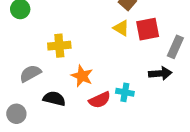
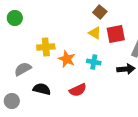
orange star: (82, 76) -> (67, 59), moved
cyan cross: (125, 92) -> (94, 62), moved

